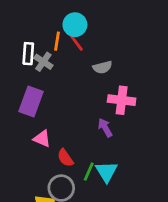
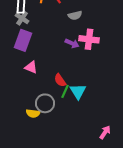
gray cross: (43, 62) -> (22, 18), moved
purple arrow: (105, 128) -> (72, 43), moved, turned 144
red semicircle: (65, 158) -> (60, 80), moved

